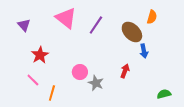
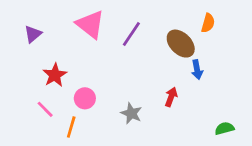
purple triangle: (24, 25) -> (33, 34), turned 32
pink circle: (80, 72) -> (85, 98), moved

